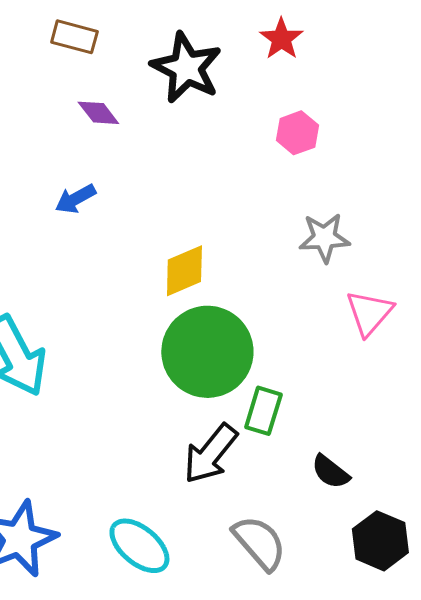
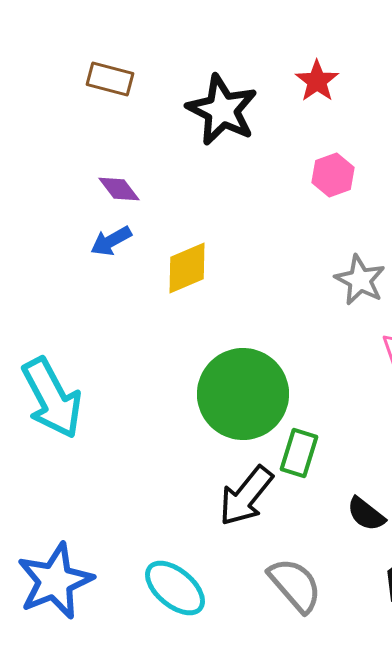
purple diamond: (98, 113) -> (119, 189), moved
gray star: (324, 238) -> (360, 280), turned 30
yellow diamond: (184, 271) -> (187, 268), moved

